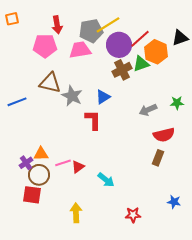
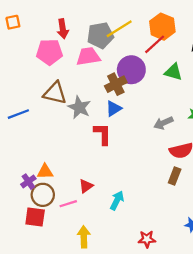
purple circle: (119, 45) -> (131, 70), moved
orange hexagon: (156, 52) -> (162, 27), moved
green triangle: (141, 64) -> (173, 72), moved, turned 36
brown cross: (122, 70) -> (116, 84), moved
pink line: (63, 163) -> (68, 204), moved
cyan arrow: (106, 180) -> (117, 200), turned -102

